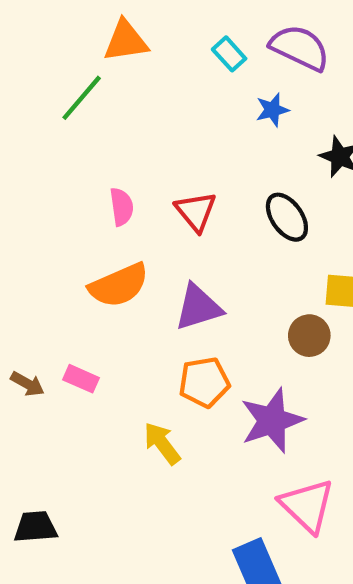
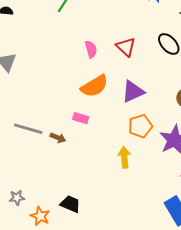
pink rectangle: (81, 379) -> (81, 118), moved
yellow arrow: (162, 443) -> (124, 157), turned 40
black trapezoid: (35, 527) -> (70, 204), turned 35

